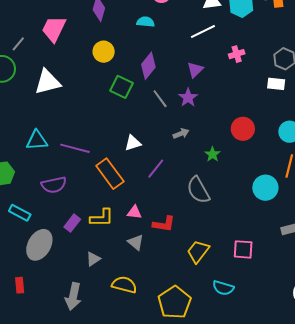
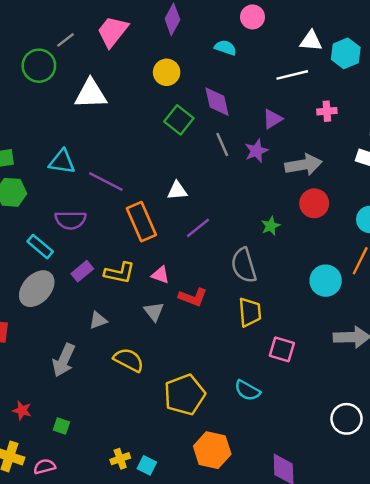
purple diamond: (148, 66) -> (217, 102), turned -64
gray arrow: (181, 134) -> (304, 165), moved, size x1.8
cyan rectangle: (20, 213) -> (40, 247), moved
yellow trapezoid: (198, 251) -> (250, 312), moved, turned 125

